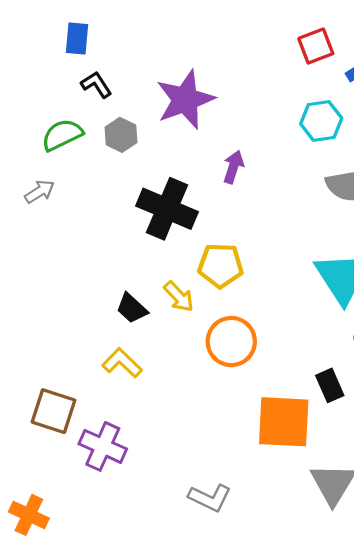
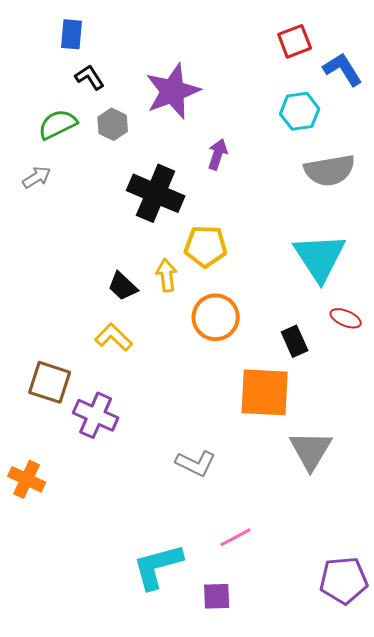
yellow arrow: (179, 297) -> (167, 275), turned -144
black rectangle: (330, 385) -> (295, 341), moved

